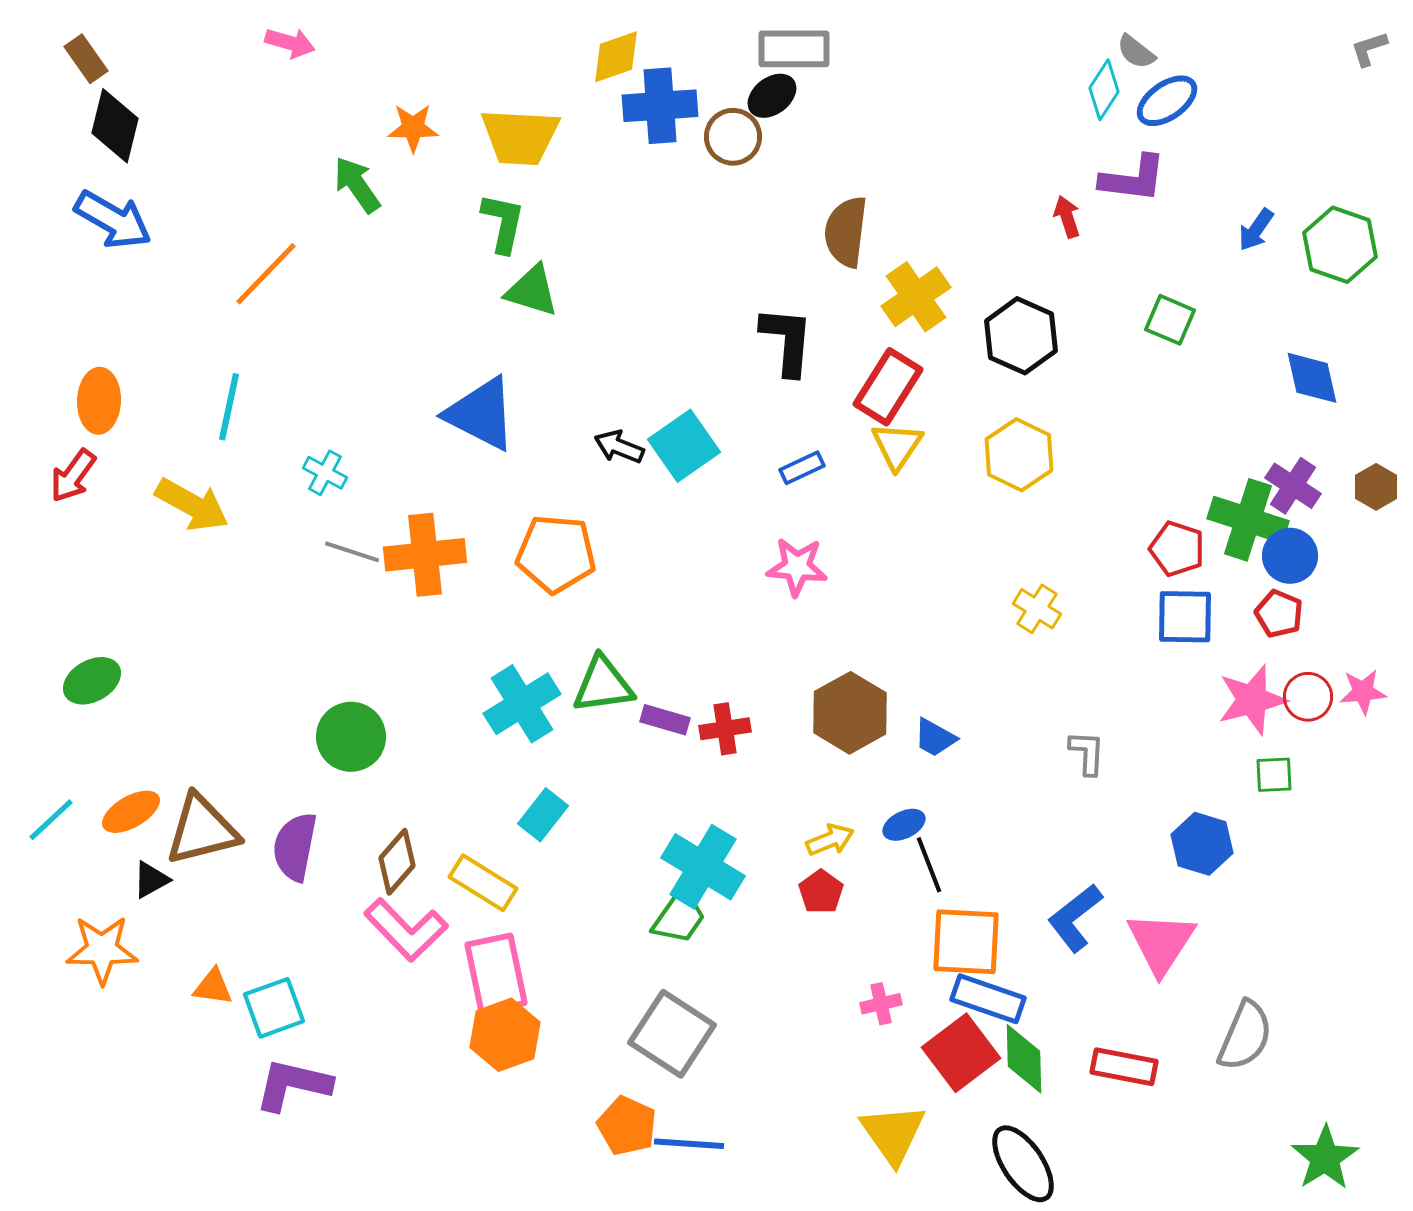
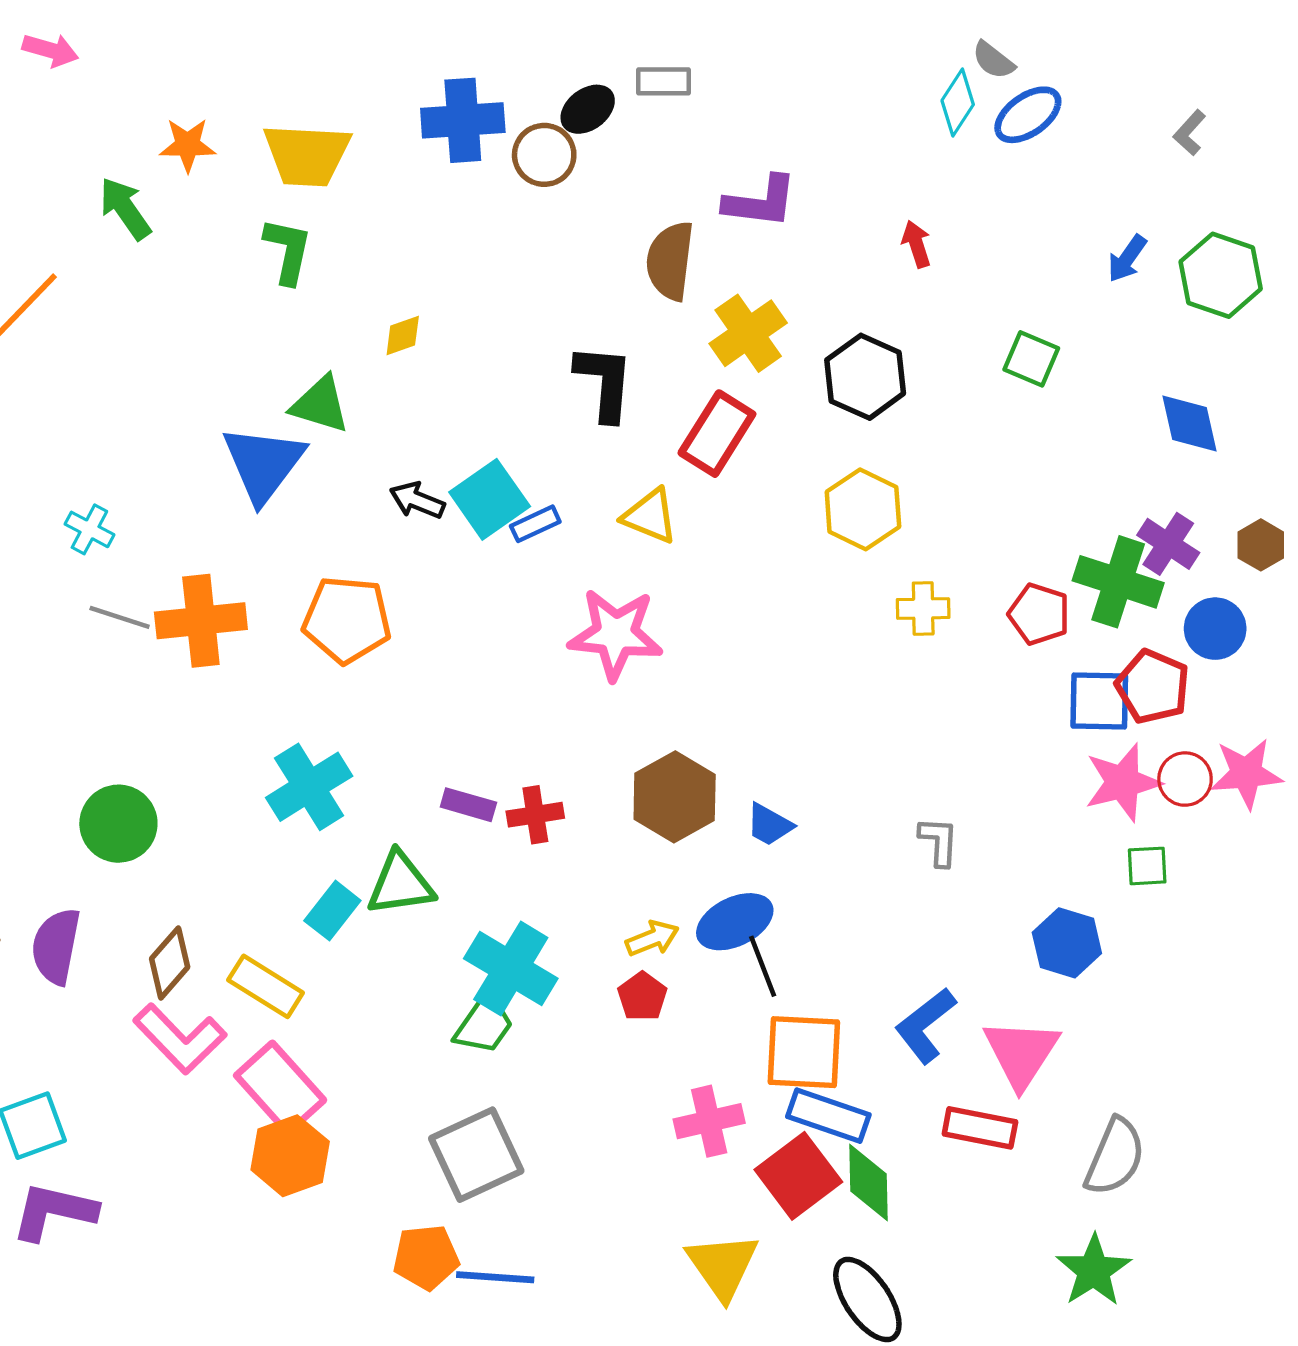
gray rectangle: (794, 49) -> (663, 81), moved, size x0.7
gray L-shape: (1369, 49) -> (1189, 133), moved, turned -30
yellow diamond: (616, 57) -> (403, 335), moved, size x0.7
purple L-shape: (1133, 179) -> (760, 202), moved
green triangle: (532, 291) -> (320, 405), moved
blue triangle: (481, 414) -> (263, 464), turned 40
yellow triangle: (897, 446) -> (650, 516), moved, turned -42
blue rectangle: (802, 468) -> (535, 524), moved
blue circle: (1290, 556) -> (1215, 629), moved
pink star: (797, 567) -> (616, 634), size x1.4
yellow cross: (1037, 609) -> (923, 609), moved, turned -33
red pentagon: (1279, 614) -> (1153, 687), size x1.4
blue square: (1185, 617) -> (1099, 701), moved
green triangle: (603, 685) -> (400, 884), moved
pink star: (1363, 692) -> (1246, 773), size x1.4
blue ellipse: (904, 825) -> (735, 922), size x1.6
pink rectangle: (496, 974) -> (280, 1088), turned -30
pink cross: (881, 1004) -> (709, 1121), size x1.5
gray square: (672, 1034) -> (476, 1155), turned 32
red rectangle: (1124, 1067) -> (980, 1128), moved
orange pentagon: (627, 1126) -> (426, 1257), turned -30
green star: (1325, 1158) -> (1094, 1271), moved

